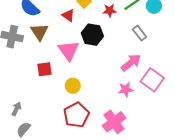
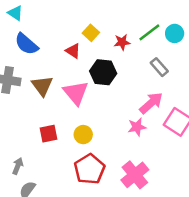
brown triangle: (39, 32) -> (42, 86), moved
red square: (45, 69) -> (49, 134), moved
pink star: (126, 89) -> (137, 127), moved

